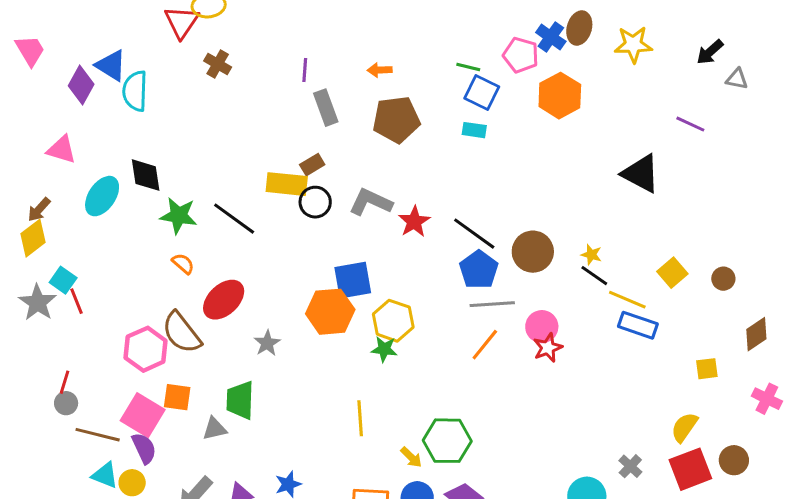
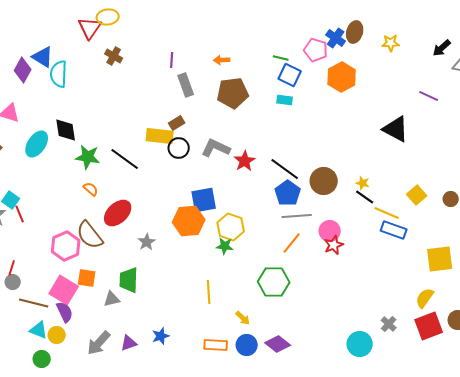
yellow star: (633, 44) -> (391, 43), size x0.7
yellow square: (707, 369) -> (440, 259), size x1.8
green hexagon: (447, 441) -> (274, 282), moved

